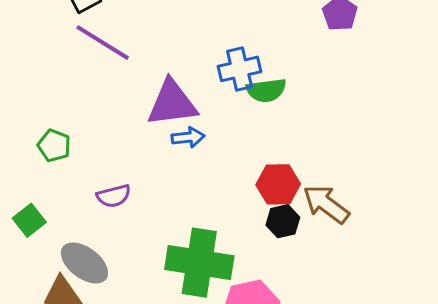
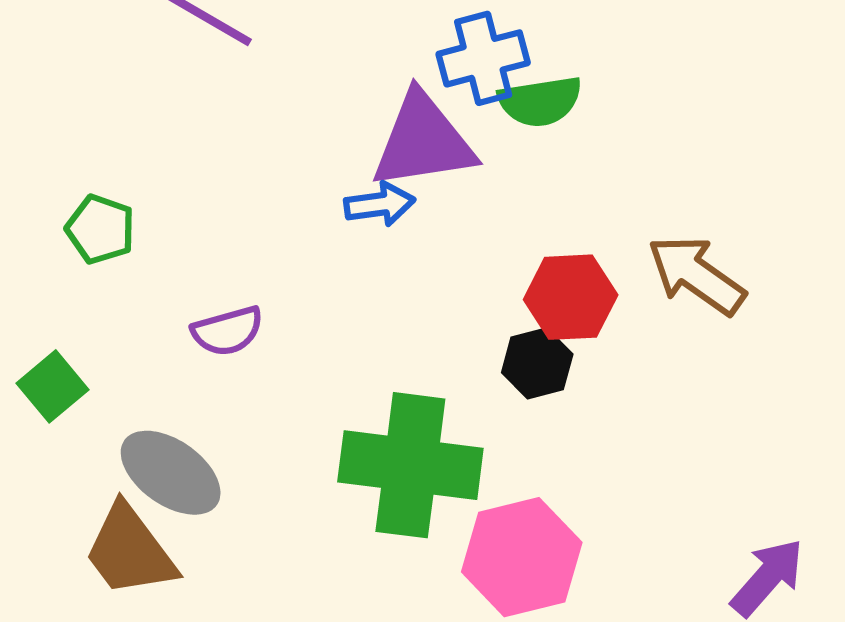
purple triangle: (172, 103) -> (423, 141), moved
brown arrow: (326, 204) -> (696, 275), moved
black hexagon: (283, 221) -> (537, 363), moved

